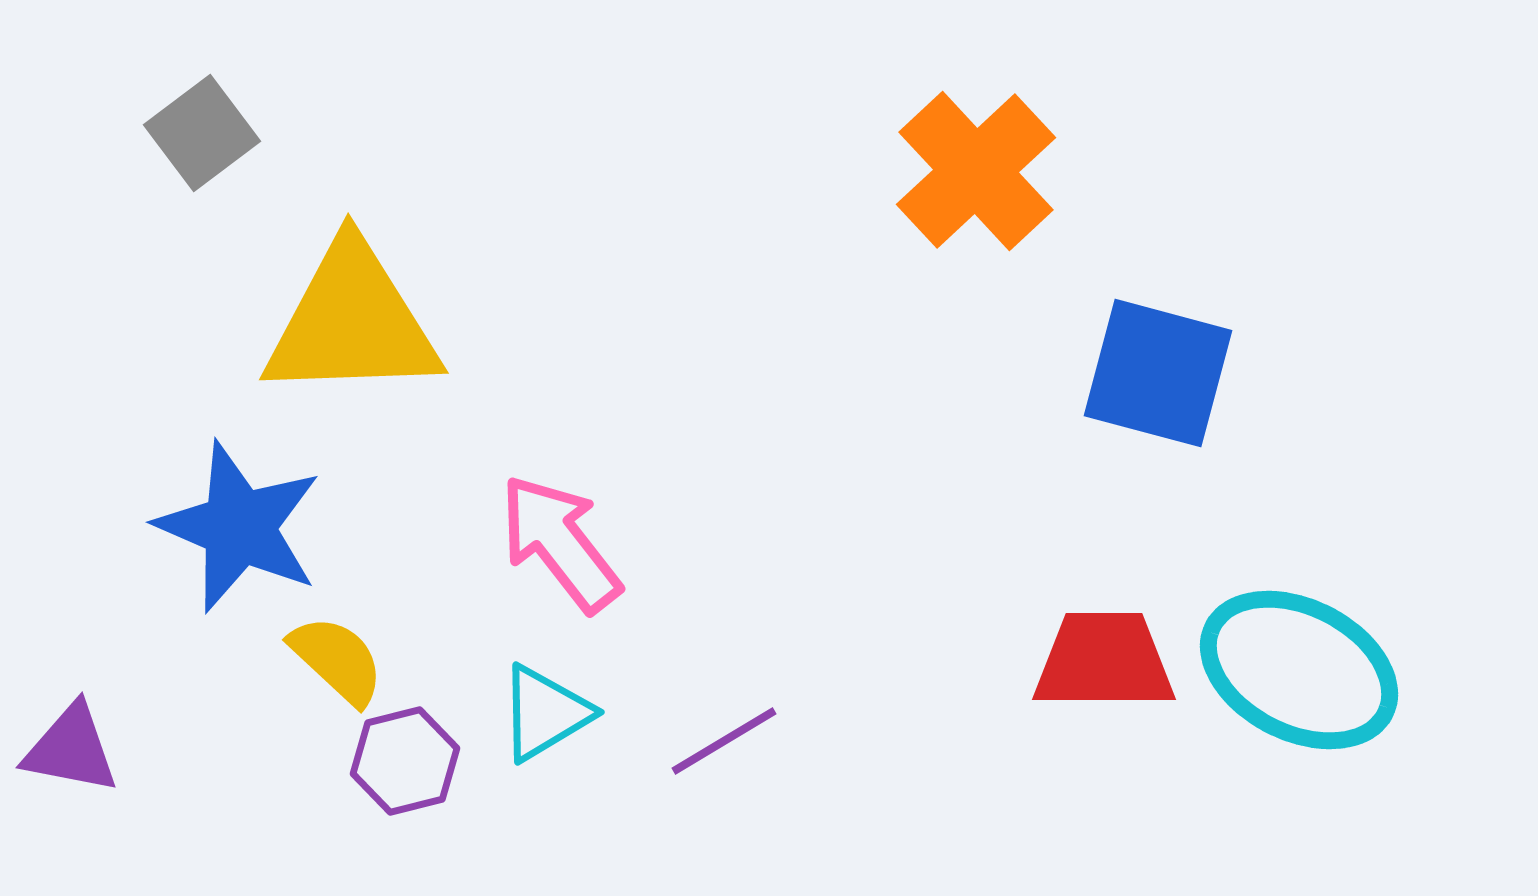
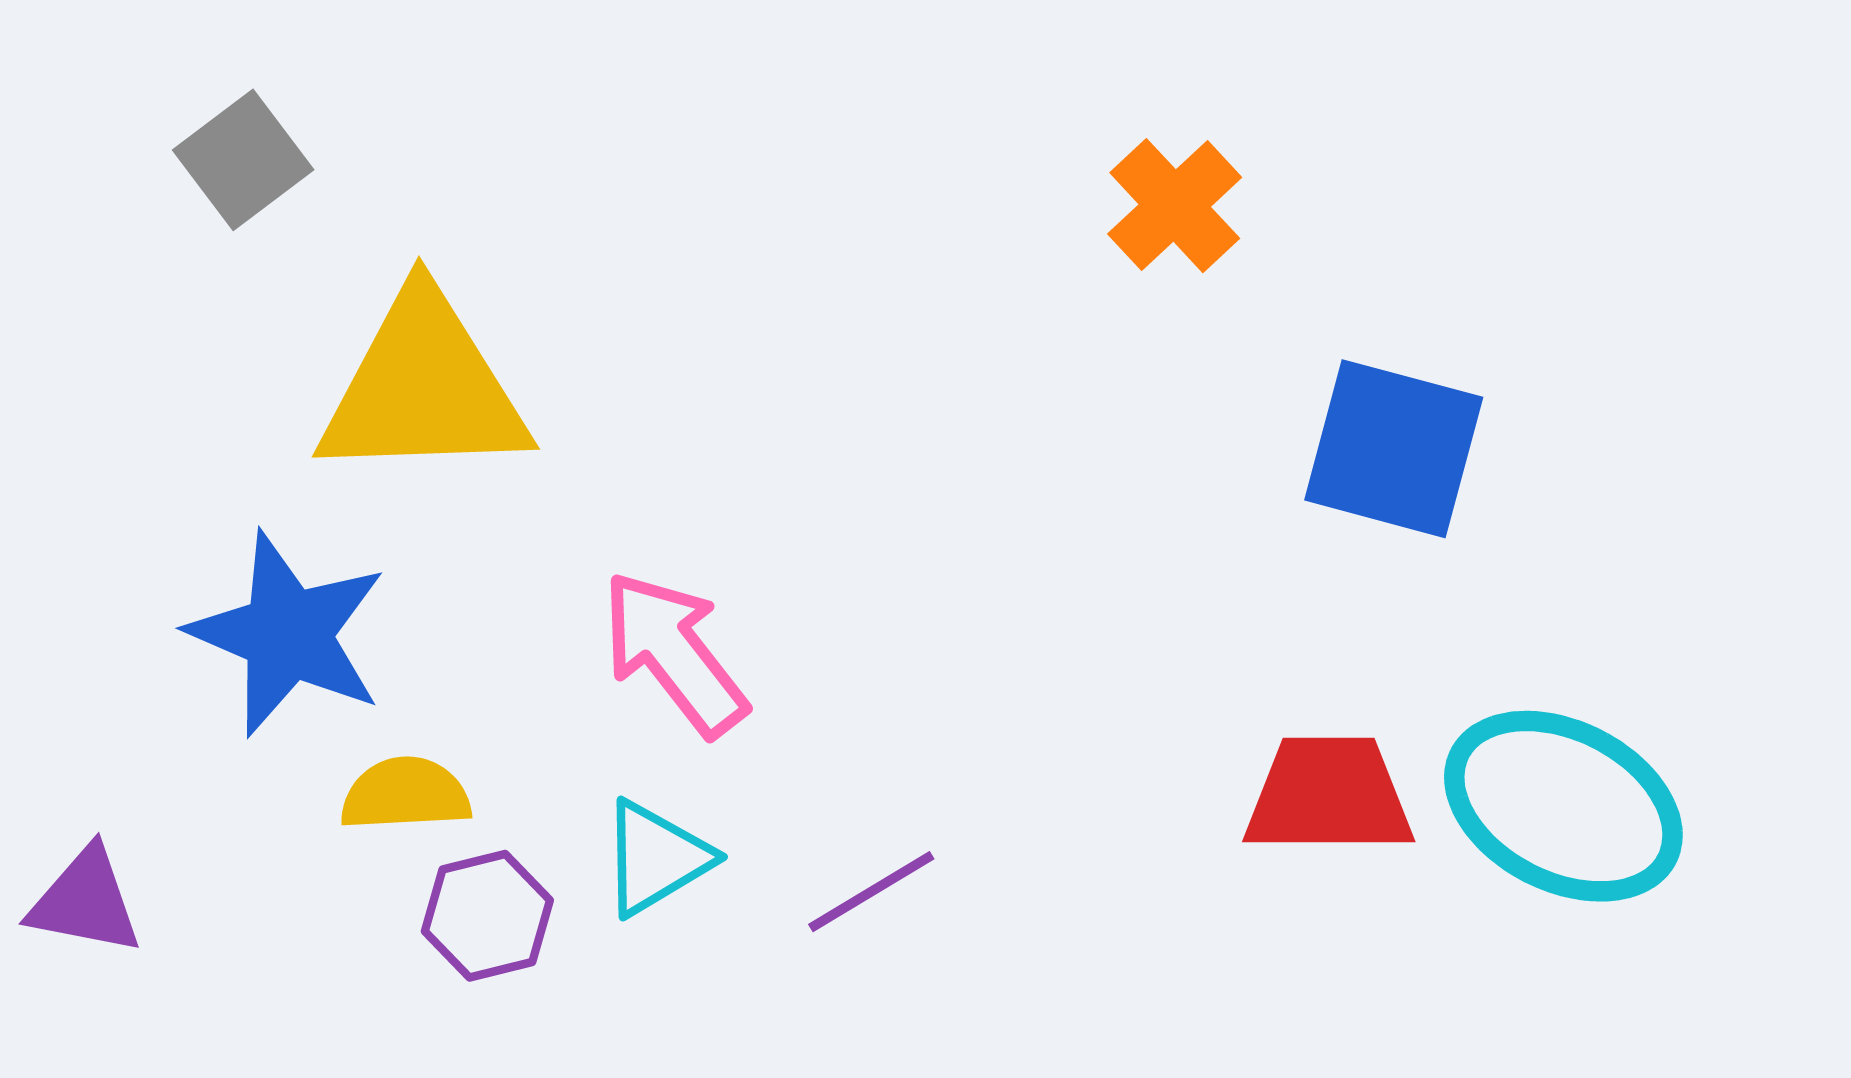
orange cross: (976, 171) -> (1175, 206), size x0.7
yellow semicircle: (337, 660) -> (406, 794), turned -46

